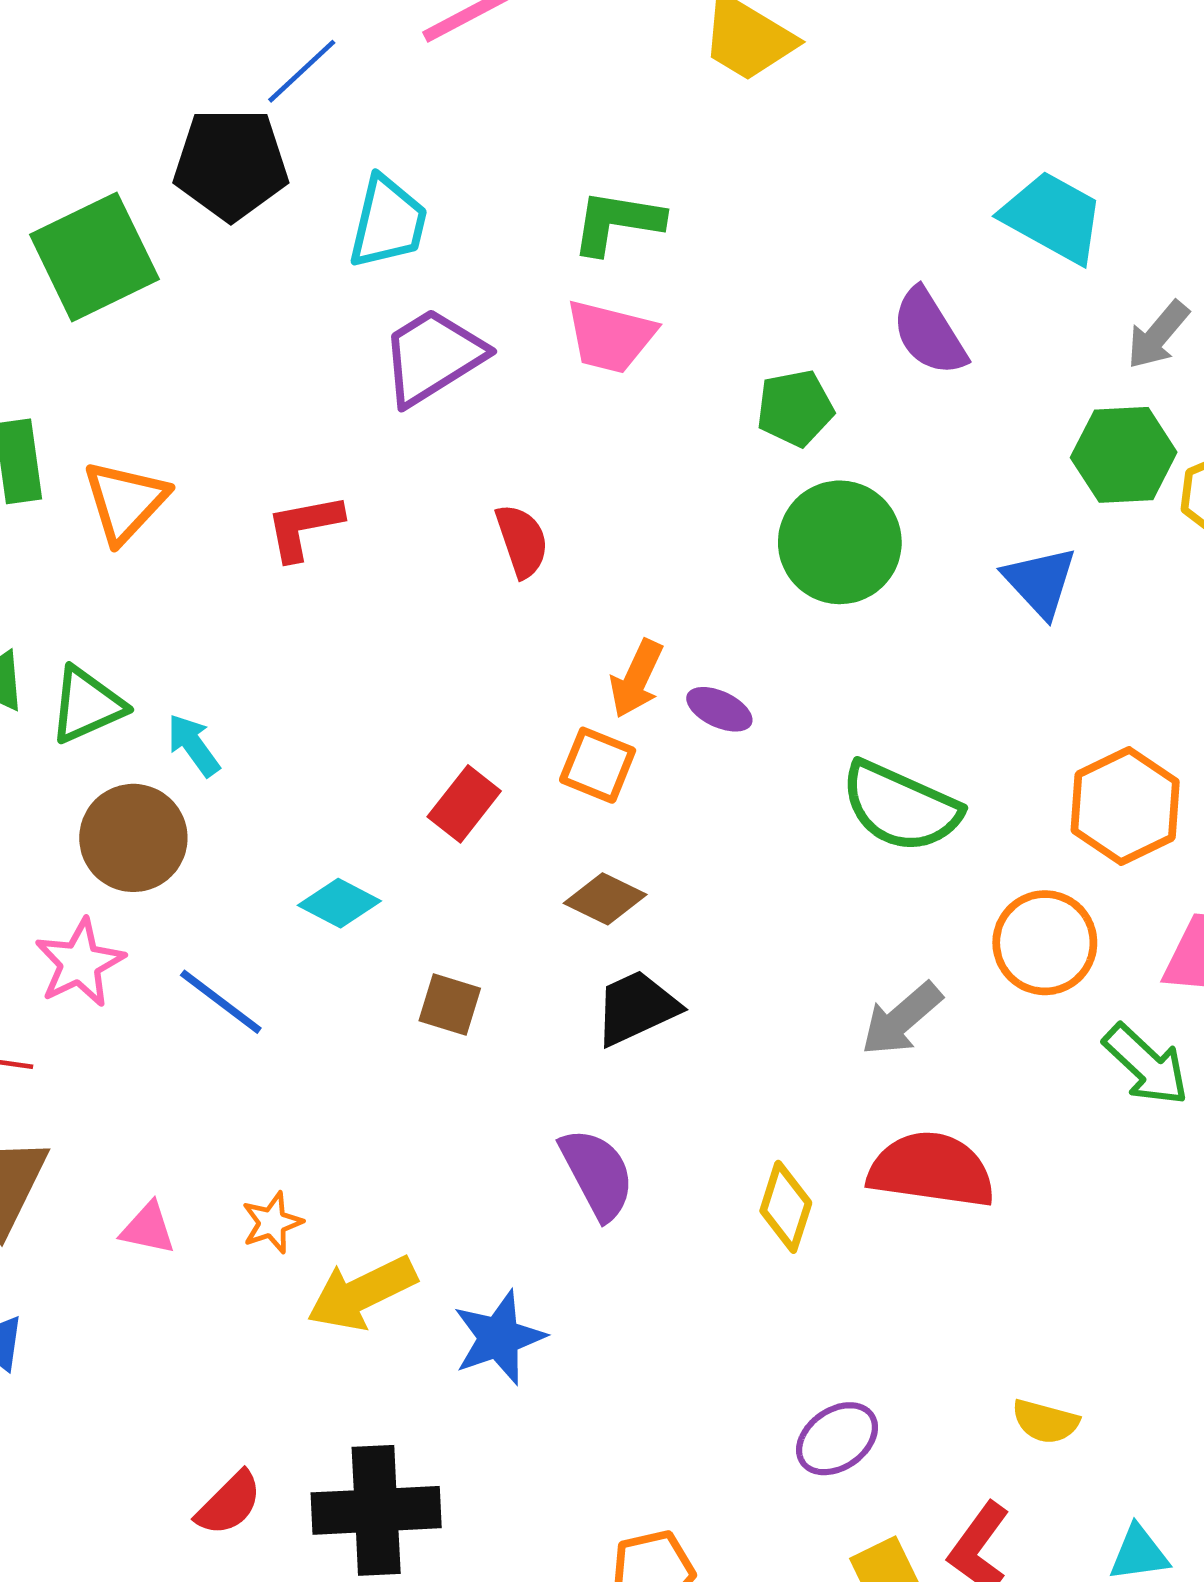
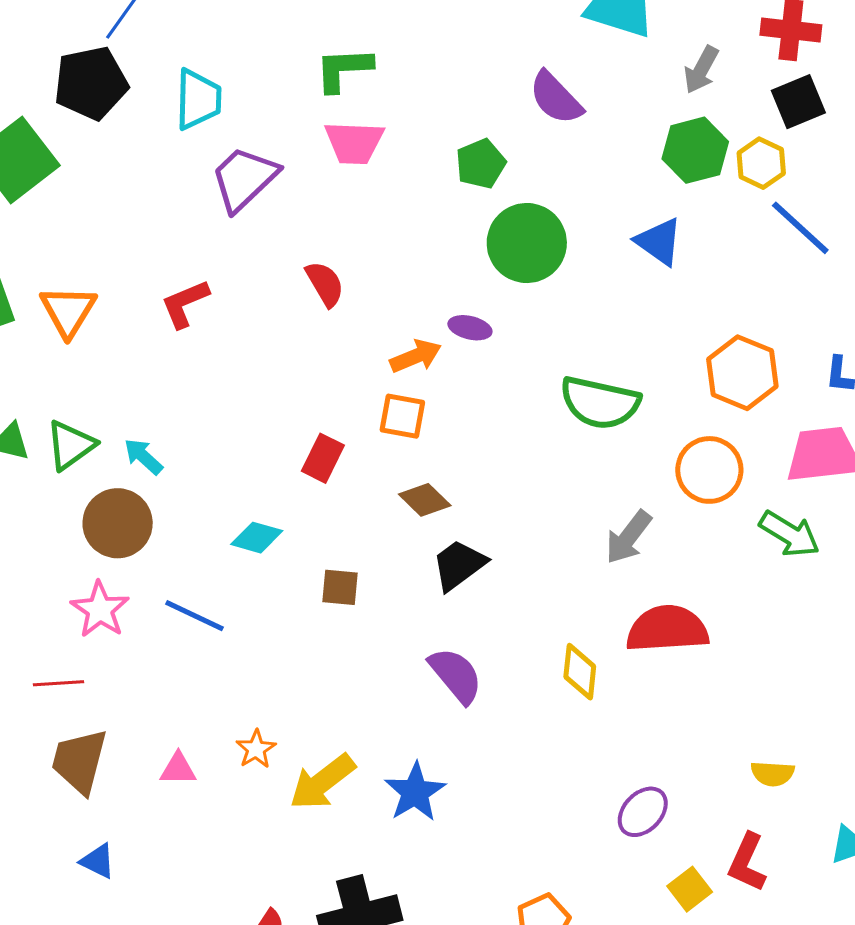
orange arrow: (636, 679) -> (416, 356), turned -126
purple ellipse: (719, 709) -> (470, 328), moved
brown diamond: (605, 899) -> (425, 500), turned 30

